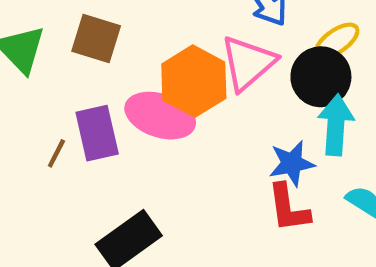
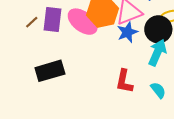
blue star: (292, 163) -> (127, 32), moved, turned -30

